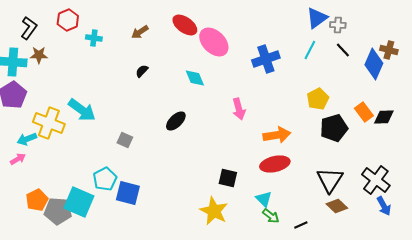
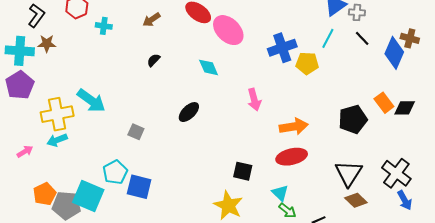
yellow pentagon: (318, 99) -> (307, 63), moved, turned 30
yellow cross: (49, 123) -> (57, 114), turned -32
cyan arrow: (27, 139) -> (57, 140), moved

